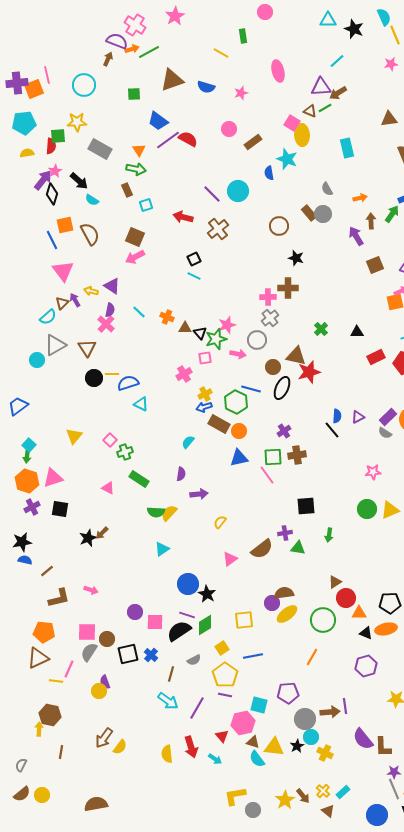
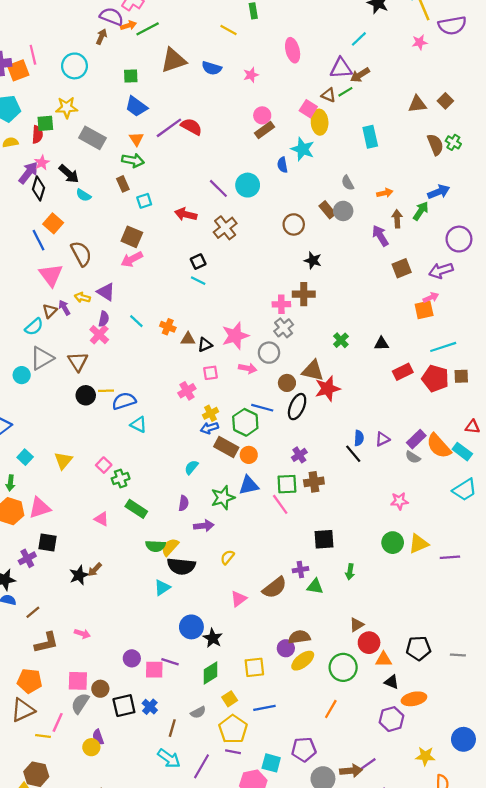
blue trapezoid: (158, 121) -> (136, 106), moved
pink circle: (229, 129) -> (262, 115), moved
orange square: (65, 225) -> (53, 223), turned -36
brown semicircle: (90, 234) -> (81, 254), moved
pink star: (227, 325) -> (235, 336), size x1.4
black triangle: (200, 333) -> (205, 345), turned 48
green star: (216, 339) -> (223, 498), moved
cyan square: (29, 445) -> (25, 457), moved
purple cross: (32, 507) -> (27, 558), moved
purple line: (187, 615) -> (170, 662), moved
orange ellipse: (386, 629) -> (414, 699), moved
black semicircle: (179, 631) -> (181, 566), moved, turned -140
purple line: (345, 706) -> (368, 764), turned 63

